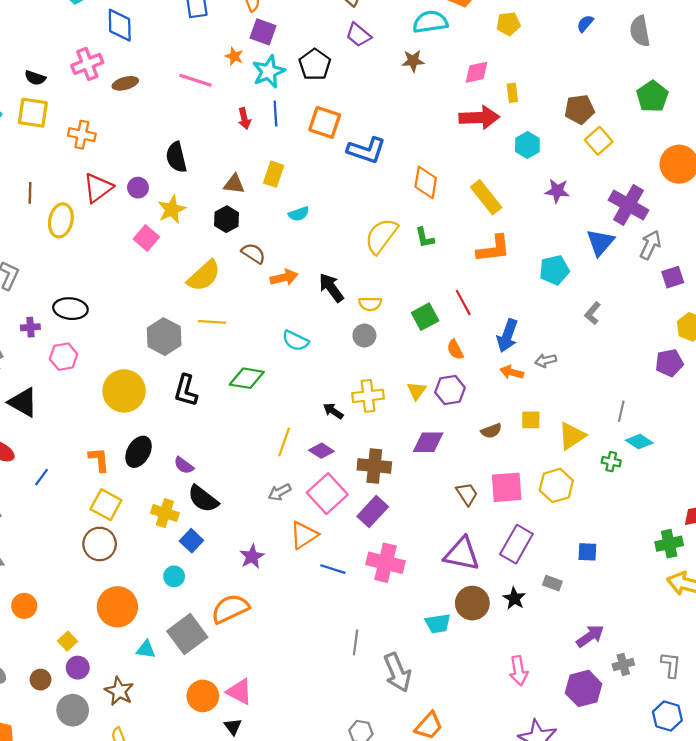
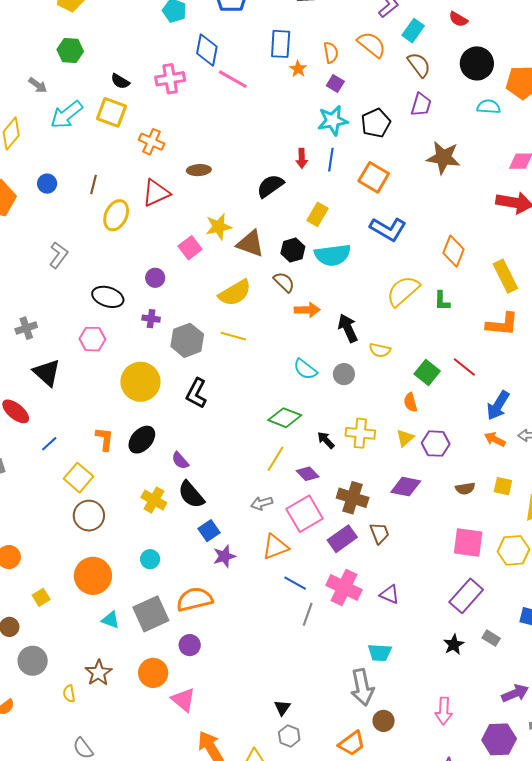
cyan semicircle: (430, 22) -> (489, 107), size x0.7
purple square: (263, 32) -> (335, 84), size x0.7
purple trapezoid: (358, 35) -> (421, 105), turned -125
orange star: (234, 56) -> (298, 69), moved
brown star: (413, 61) -> (443, 158), moved, size x1.6
pink line: (195, 80) -> (233, 79), moved
brown ellipse: (125, 83) -> (199, 170), moved
blue L-shape: (366, 150) -> (388, 229), moved
black semicircle: (176, 157) -> (270, 186), moved, turned 56
brown triangle: (234, 184) -> (250, 244), moved, size x1.4
purple circle: (138, 188) -> (155, 278), moved
cyan semicircle: (299, 214) -> (333, 255), size x1.8
black hexagon: (226, 219) -> (293, 250), moved
red line: (463, 303) -> (464, 367), turned -35
green square: (425, 317) -> (427, 372), turned -35
purple cross: (30, 327) -> (151, 319), moved
gray circle: (364, 336) -> (344, 374), moved
orange semicircle: (455, 350) -> (410, 402), moved
green diamond: (247, 378) -> (285, 418), moved
brown trapezoid: (467, 494) -> (380, 533), moved
yellow square: (106, 505) -> (78, 478), moved
blue square: (191, 541) -> (209, 531), moved
purple triangle: (462, 554) -> (389, 594), moved, size x0.6
brown circle: (472, 603) -> (384, 721), moved, size x0.7
gray line: (356, 642) -> (308, 614), moved
purple circle: (78, 668) -> (190, 645), moved
gray arrow: (397, 672) -> (362, 687), moved
brown star: (119, 691) -> (99, 673), moved
pink triangle: (239, 692) -> (183, 700), moved
black triangle: (233, 727) -> (282, 708), moved

